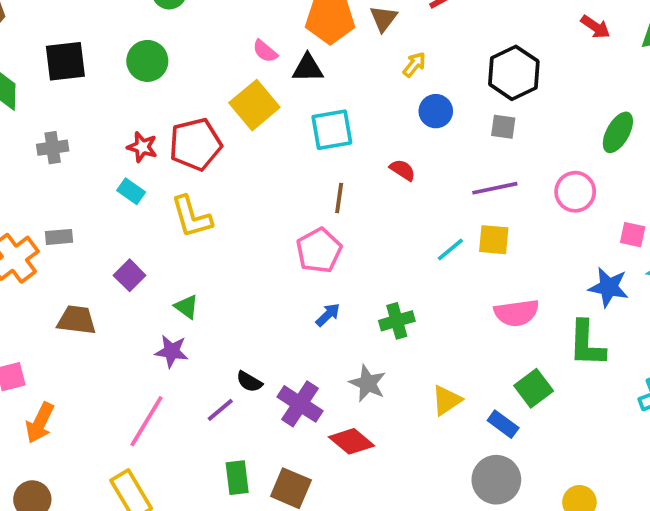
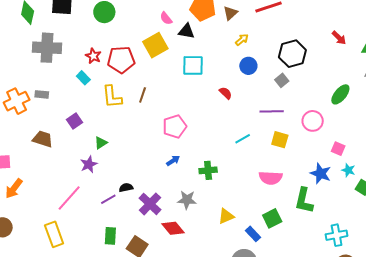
gray square: (503, 127) -> (282, 80), turned 32
gray cross: (53, 148) -> (47, 48), size x1.8
brown line: (339, 198) -> (143, 95), moved
yellow square: (494, 240) -> (280, 140), moved
green triangle: (186, 307) -> (101, 143), turned 40
purple star: (172, 351) -> (89, 164), turned 30
black semicircle: (249, 382) -> (126, 188), turned 128
gray star: (368, 383) -> (187, 200), turned -30

